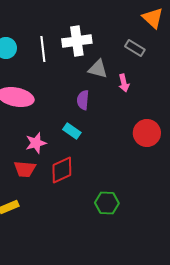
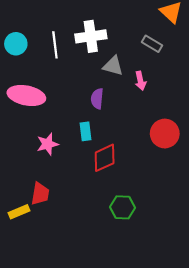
cyan rectangle: (72, 131) -> (86, 131), turned 48
red trapezoid: (25, 169) -> (40, 194), moved, turned -85
red diamond: (62, 170) -> (105, 158), moved

